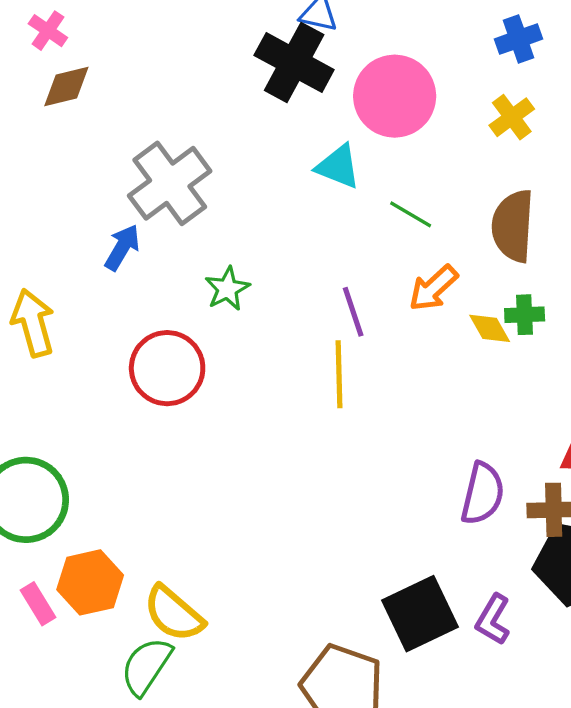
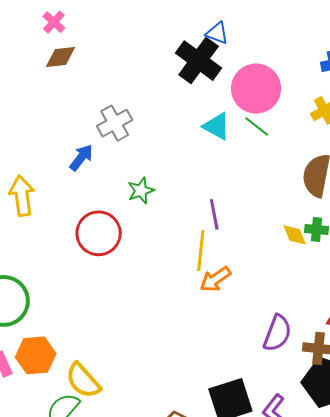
gray cross: (170, 183) -> (115, 123), size x0.7
green line: (411, 214) -> (257, 127), moved
orange arrow: (433, 288) -> (215, 279), moved

